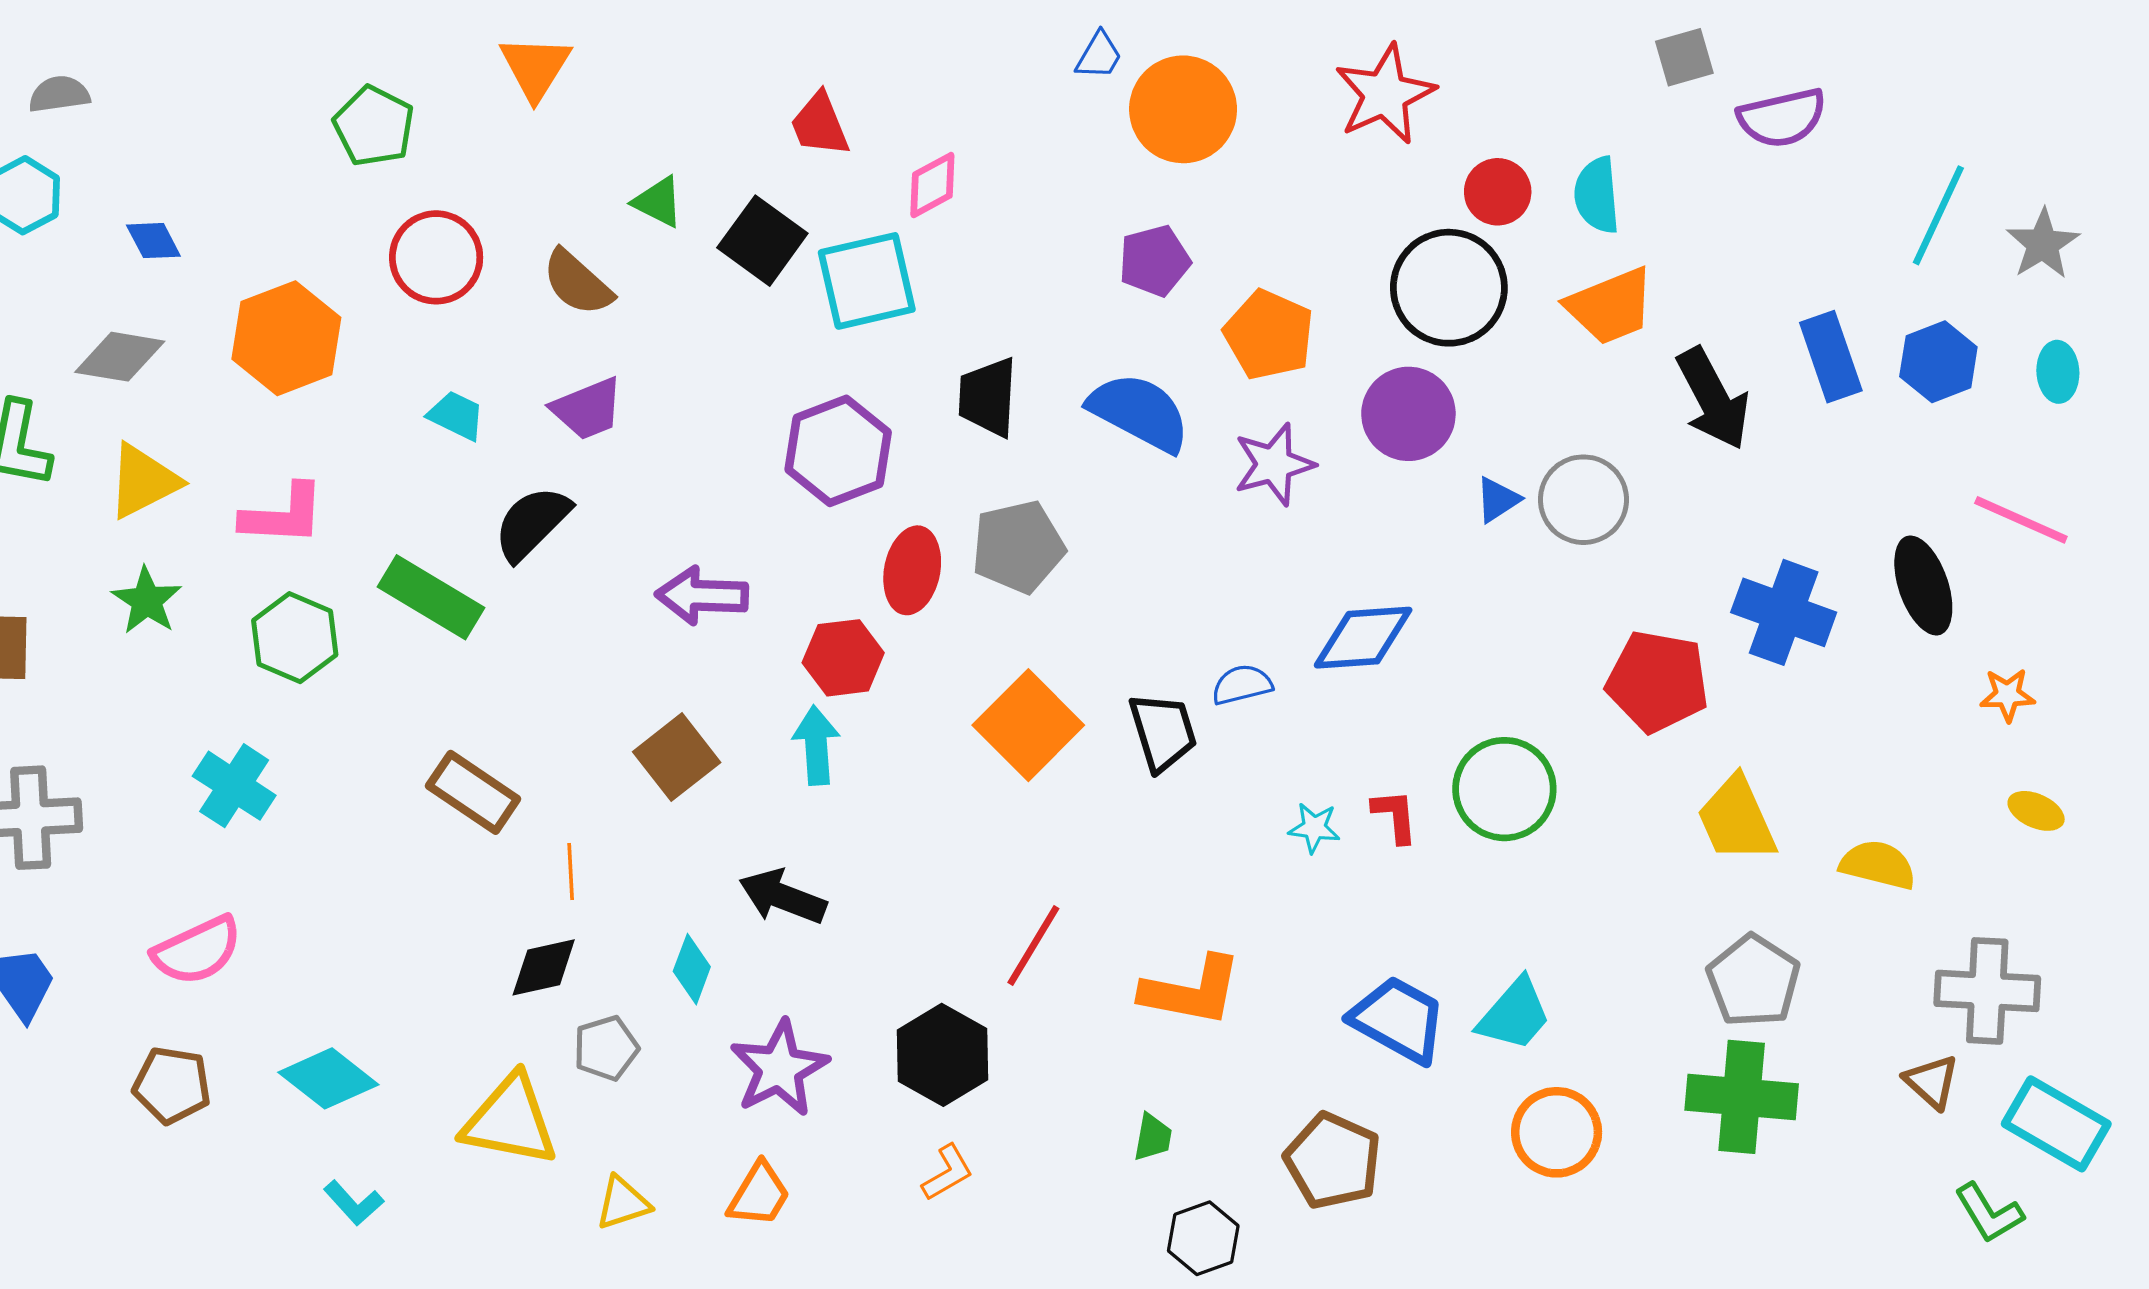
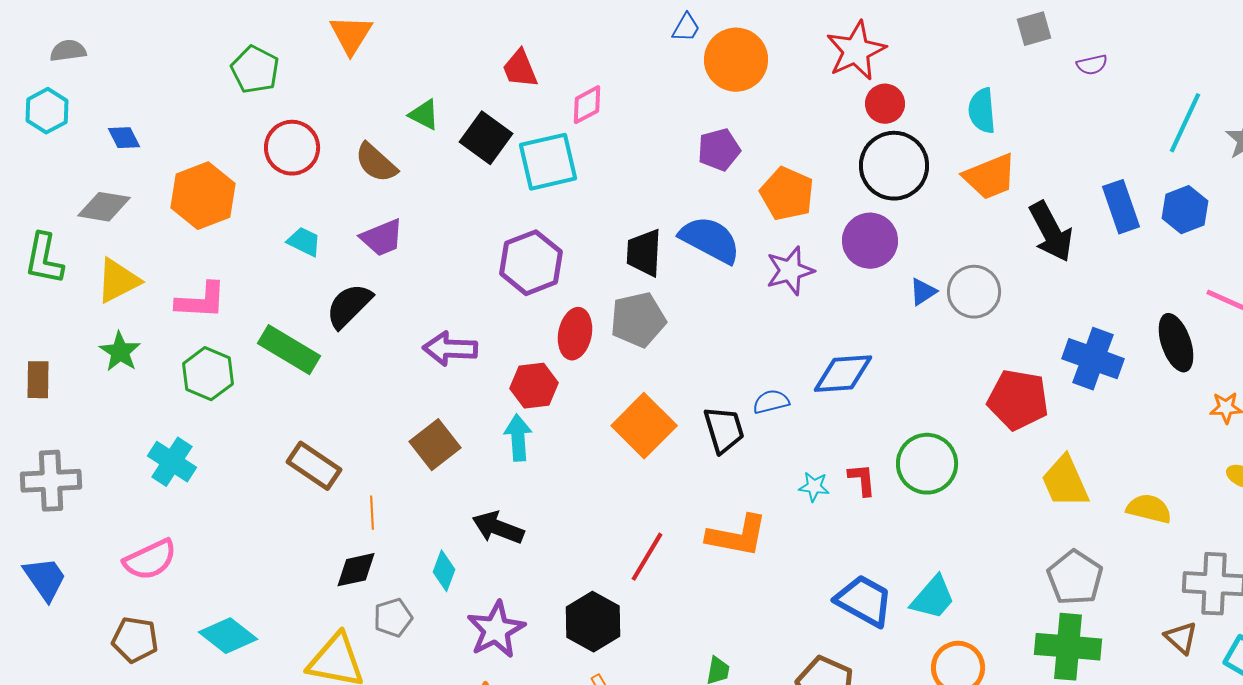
purple semicircle: (1782, 118) -> (1092, 65), size x0.6
red circle: (1498, 192) -> (885, 104), moved
black trapezoid: (988, 397) -> (644, 253), moved
orange L-shape: (1191, 991) -> (737, 536), moved

